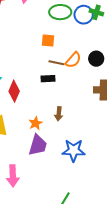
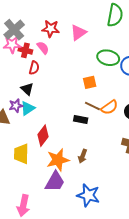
orange square: (48, 40) -> (90, 82), turned -32
red diamond: (14, 91) -> (43, 136), moved
orange star: (36, 123) -> (58, 160), size x1.6

